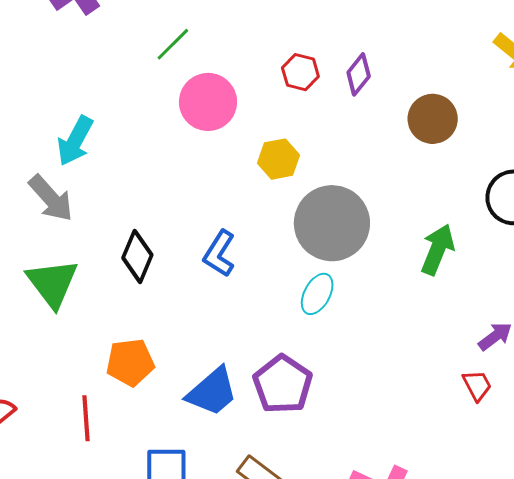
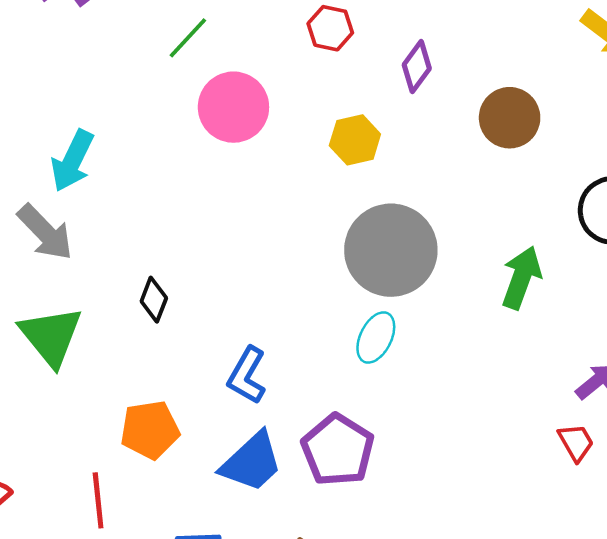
red hexagon: (300, 72) -> (330, 28), moved
yellow hexagon: (278, 159) -> (355, 140), moved
blue L-shape: (219, 254) -> (247, 375), moved
black diamond: (137, 256) -> (154, 300), size x0.7

